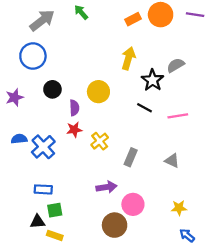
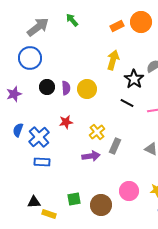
purple semicircle: (74, 108) -> (66, 88), moved
blue semicircle: (19, 139) -> (18, 130), turned -64
yellow cross: (100, 141) -> (97, 132), moved
purple arrow: (107, 187) -> (91, 156), moved
blue rectangle: (43, 189) -> (42, 162), moved
pink circle: (133, 204) -> (129, 191), moved
green square: (55, 210) -> (74, 199), moved

